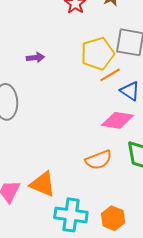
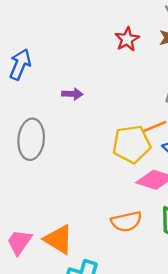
yellow pentagon: (98, 54) -> (131, 144), moved

